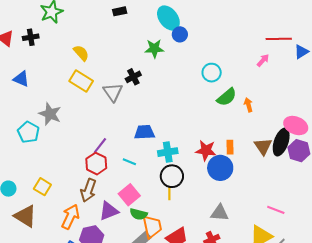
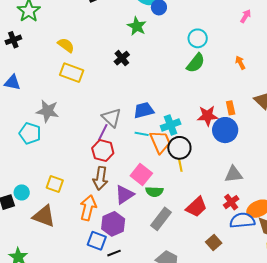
green star: (154, 49) -> (137, 26), turned -30
gray triangle: (113, 92) -> (112, 118), moved
green semicircle: (227, 97) -> (196, 63), moved
cyan line: (129, 162) -> (142, 134), moved
orange trapezoid: (152, 227) -> (160, 142), moved

